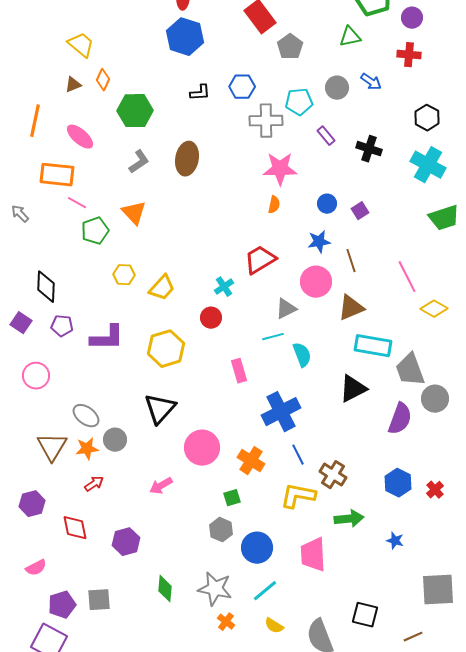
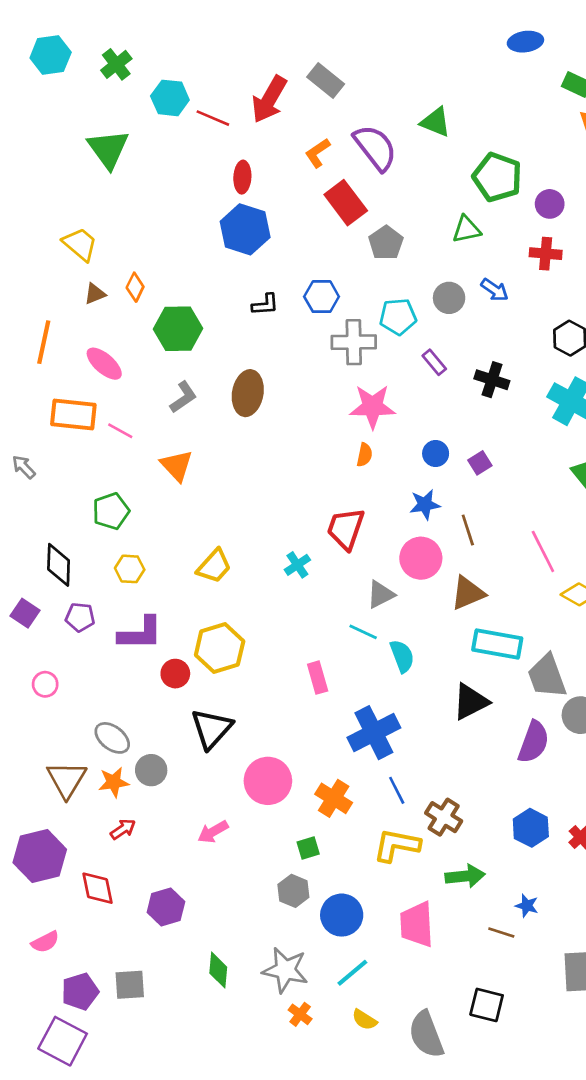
yellow trapezoid: (81, 45) -> (80, 244), moved
pink line: (77, 203) -> (120, 431), moved
green pentagon: (95, 231) -> (111, 511), moved
red trapezoid: (260, 260) -> (346, 529), turned -40
yellow hexagon: (124, 275) -> (130, 569), moved
red circle: (211, 318) -> (175, 674), moved
cyan line: (273, 337) -> (363, 632), turned 40
pink circle: (36, 376) -> (45, 684), size x0.7
purple hexagon: (32, 504) -> (40, 856), size x1.5
brown line: (413, 637) -> (501, 932), moved, turned 42

